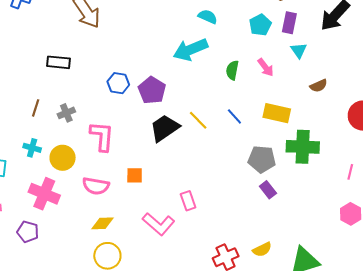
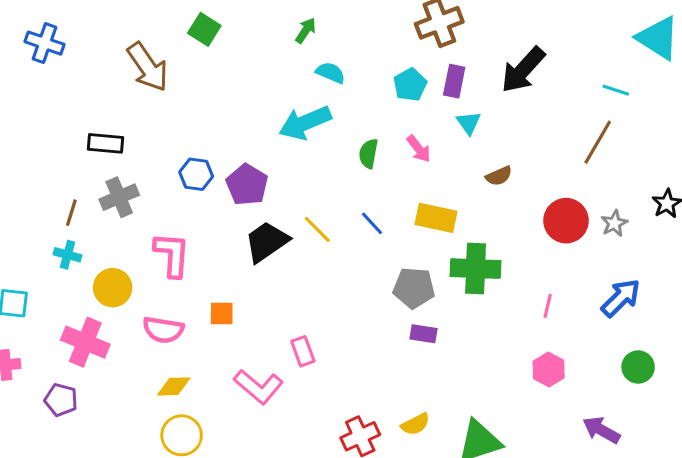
gray cross: (66, 113) -> (119, 197), moved, size x1.4
cyan cross: (32, 148) -> (68, 255), moved
purple rectangle: (268, 190) -> (423, 334), turned -42

